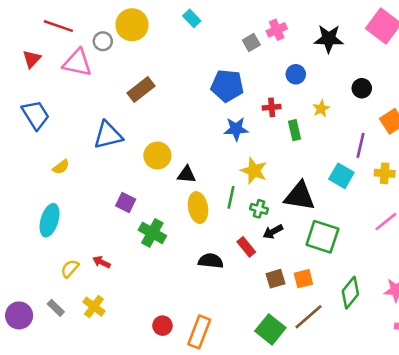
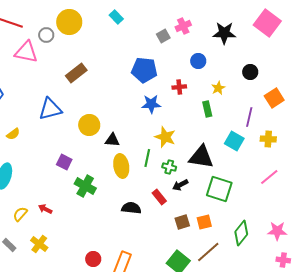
green rectangle: (295, 130) -> (207, 109), moved

